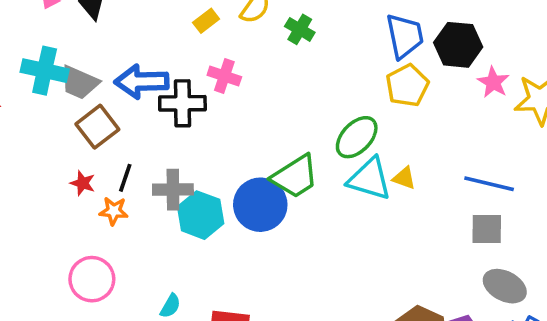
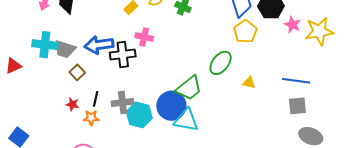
brown square: (97, 127) -> (77, 72), size x0.7
cyan triangle: (369, 179) -> (186, 120), moved

